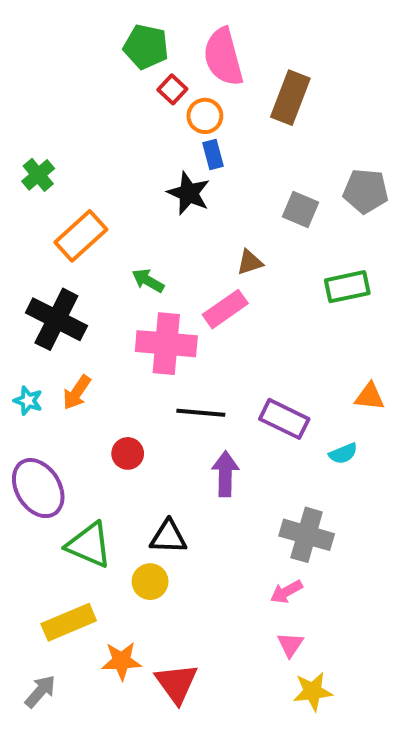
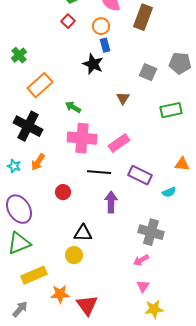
red square: (172, 89) -> (68, 21), moved
brown triangle: (250, 262) -> (123, 98), turned -40
pink rectangle: (225, 309) -> (119, 143), moved
green triangle: (89, 545) -> (19, 243), moved, turned -45

